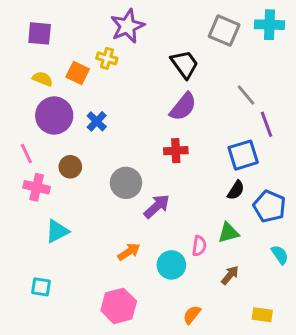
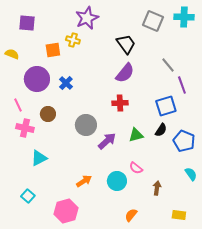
orange square: (78, 73) -> (53, 50), turned -35
yellow semicircle: (42, 79) -> (12, 54), moved
green triangle: (229, 233) -> (136, 135), moved
pink semicircle: (199, 246) -> (136, 168), turned 120
orange arrow: (129, 252) -> (84, 181), moved
brown arrow: (230, 275) -> (157, 188), turned -32
cyan square: (41, 287) -> (28, 196), turned 32
pink hexagon: (119, 306) -> (66, 211), moved

